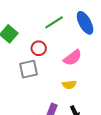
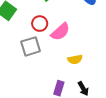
pink semicircle: (73, 58) -> (60, 32), moved

